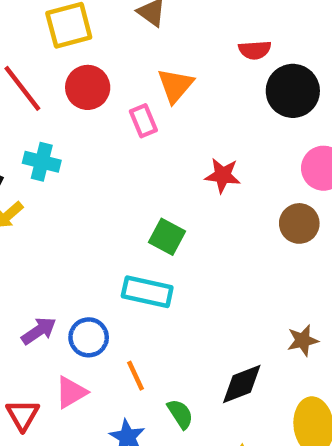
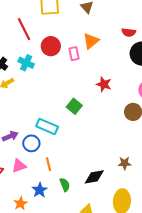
red circle: (88, 87) -> (51, 46), moved
cyan rectangle: (147, 292) -> (47, 126), moved

